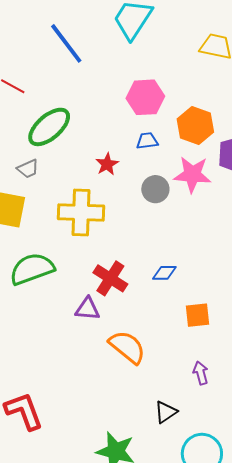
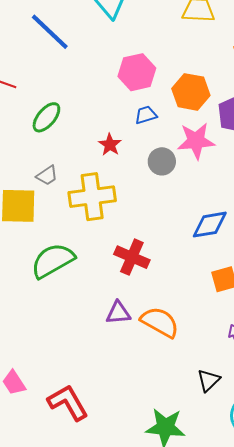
green ellipse: (49, 127) -> (46, 117), size x0.7
gray trapezoid: (28, 169) -> (47, 175), moved
blue diamond: (164, 273) -> (210, 225), moved, size x1.5
purple triangle: (88, 309) -> (118, 313), moved

